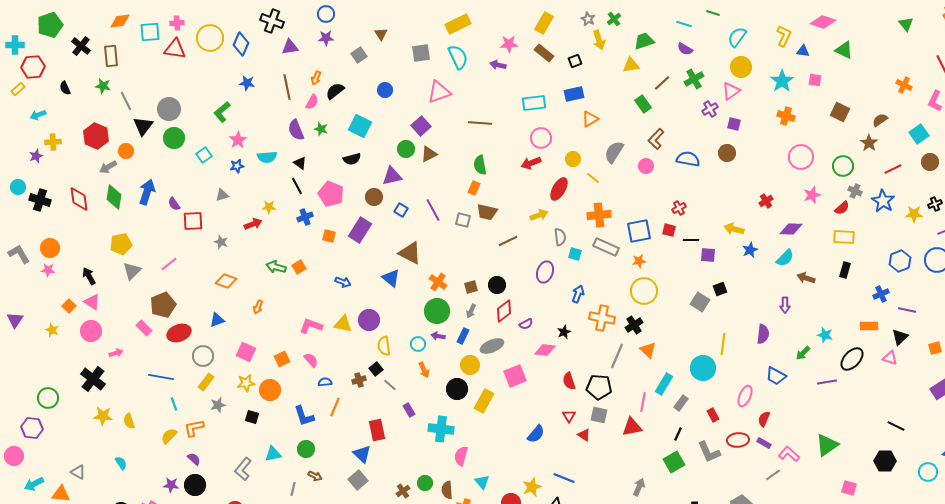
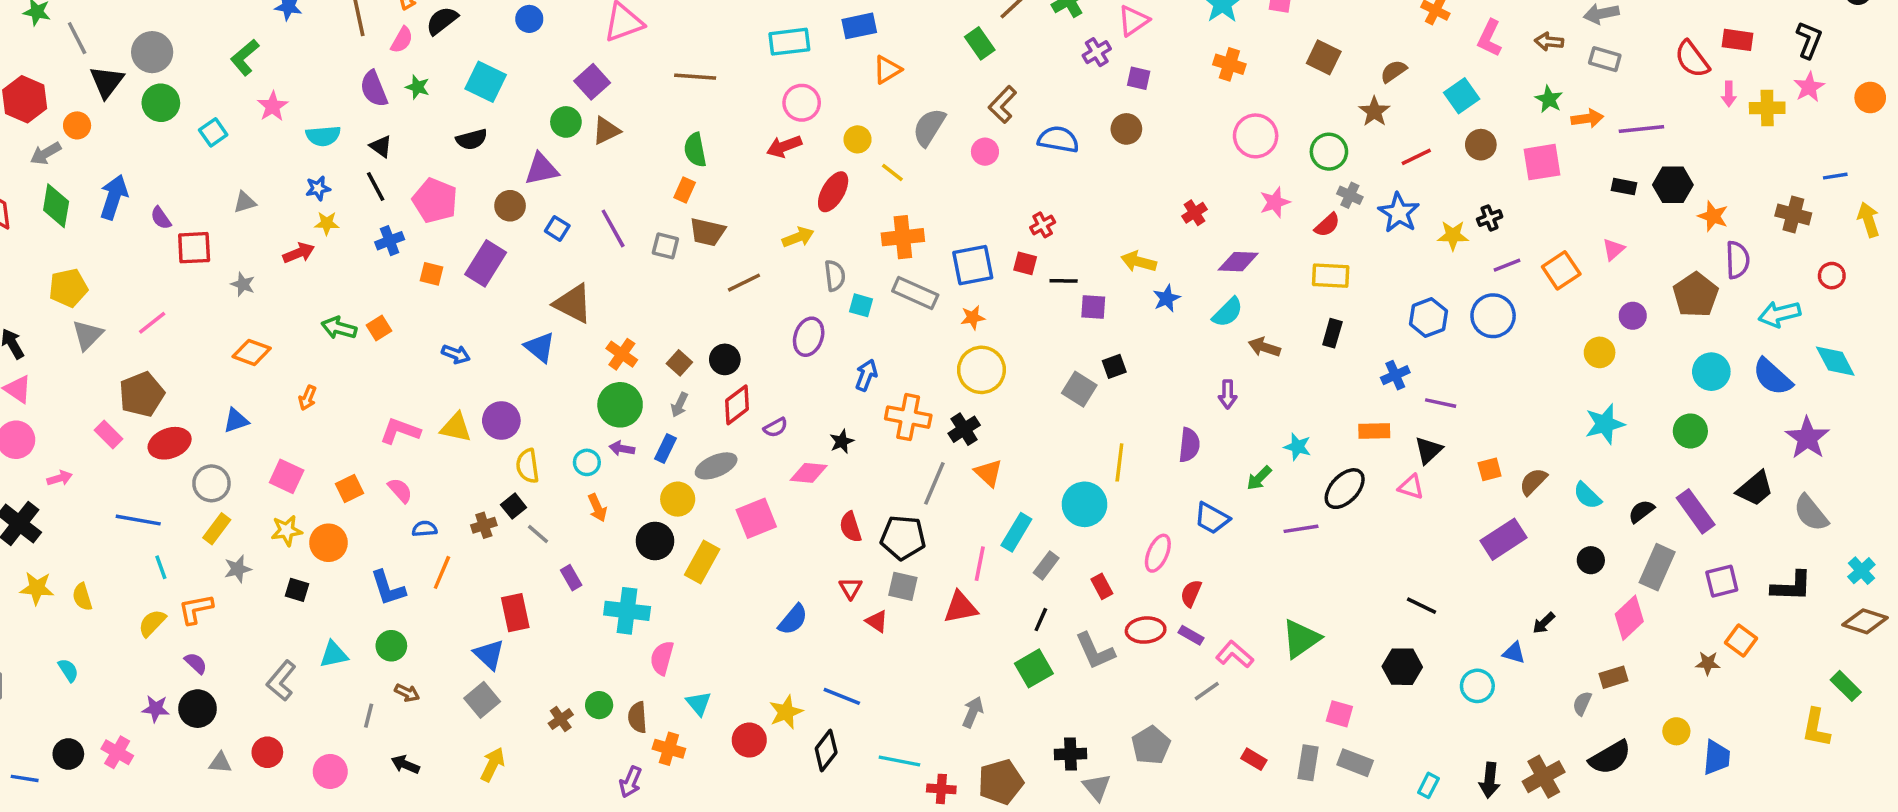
blue star: (237, 166) -> (318, 188), moved
brown square: (471, 287) -> (679, 363), turned -32

